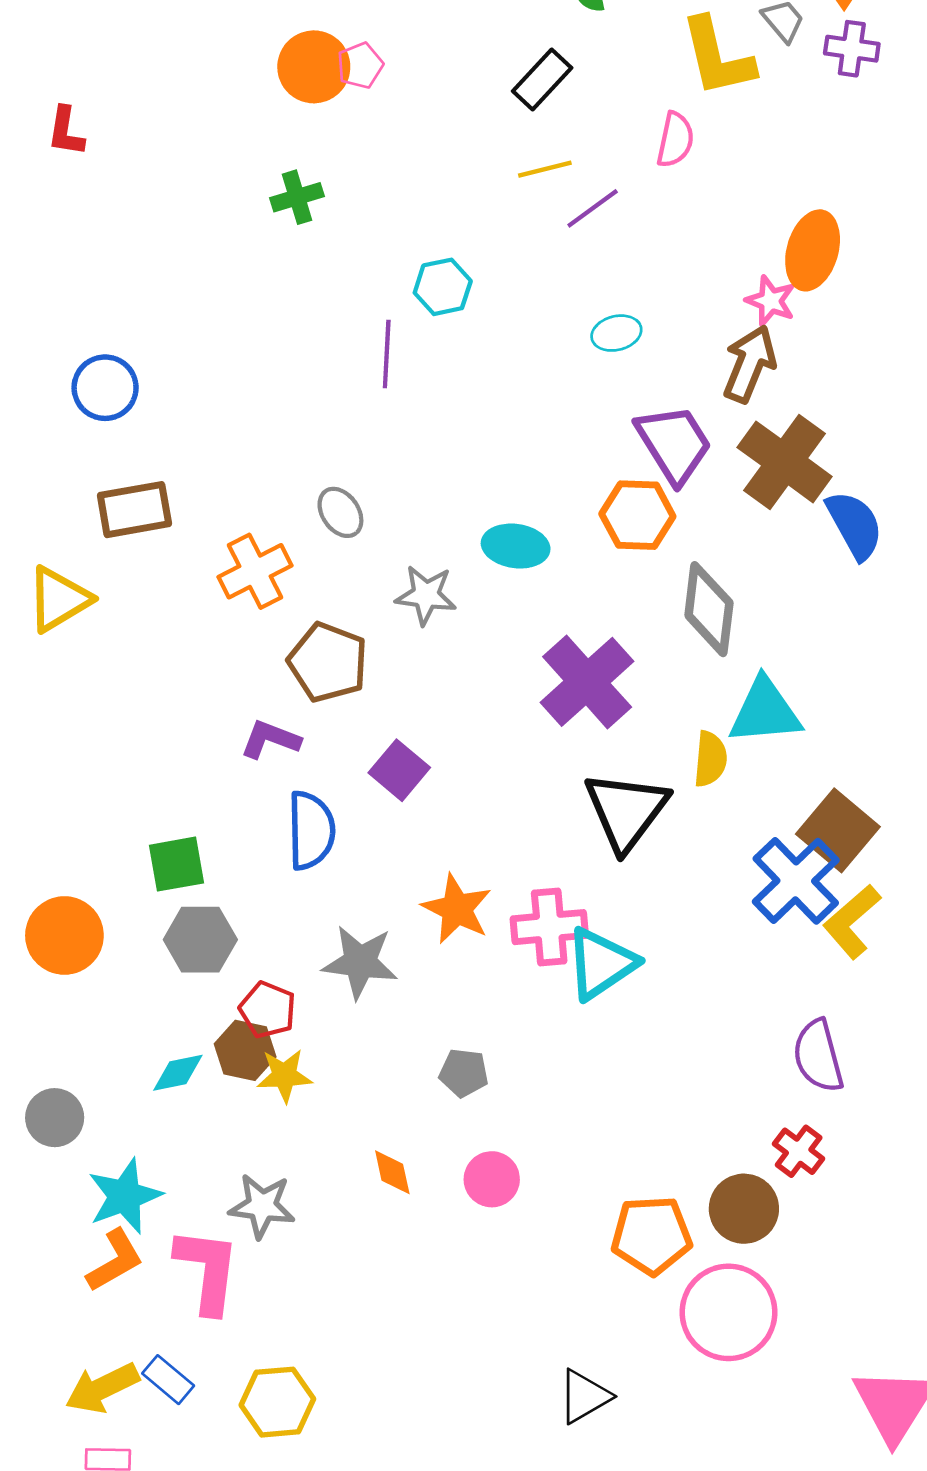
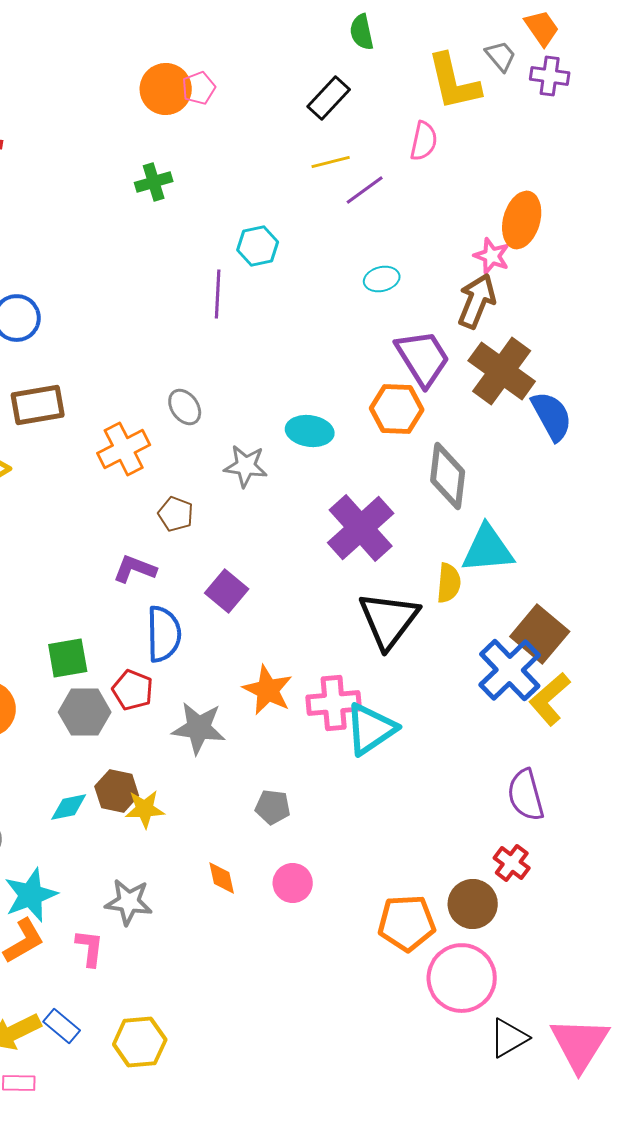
brown pentagon: (328, 662) -> (176, 514), size x0.6
red pentagon: (268, 1010) -> (133, 690), moved
pink L-shape: (207, 1270) -> (90, 948), size x0.6
black triangle: (584, 1396) -> (509, 1038), moved

